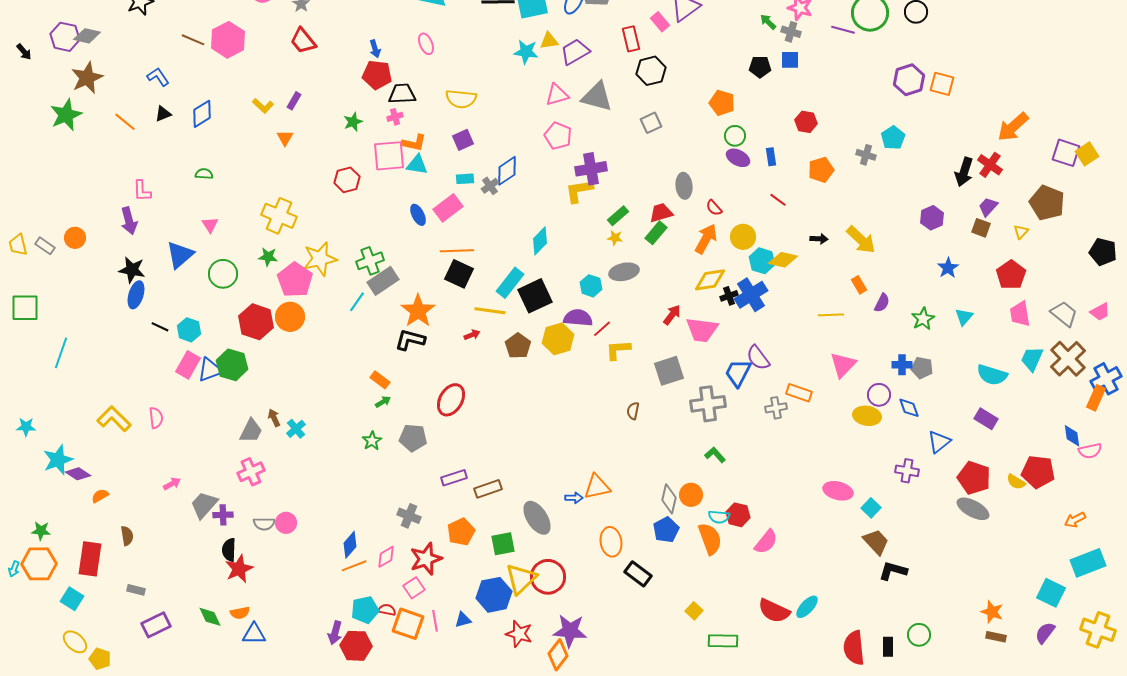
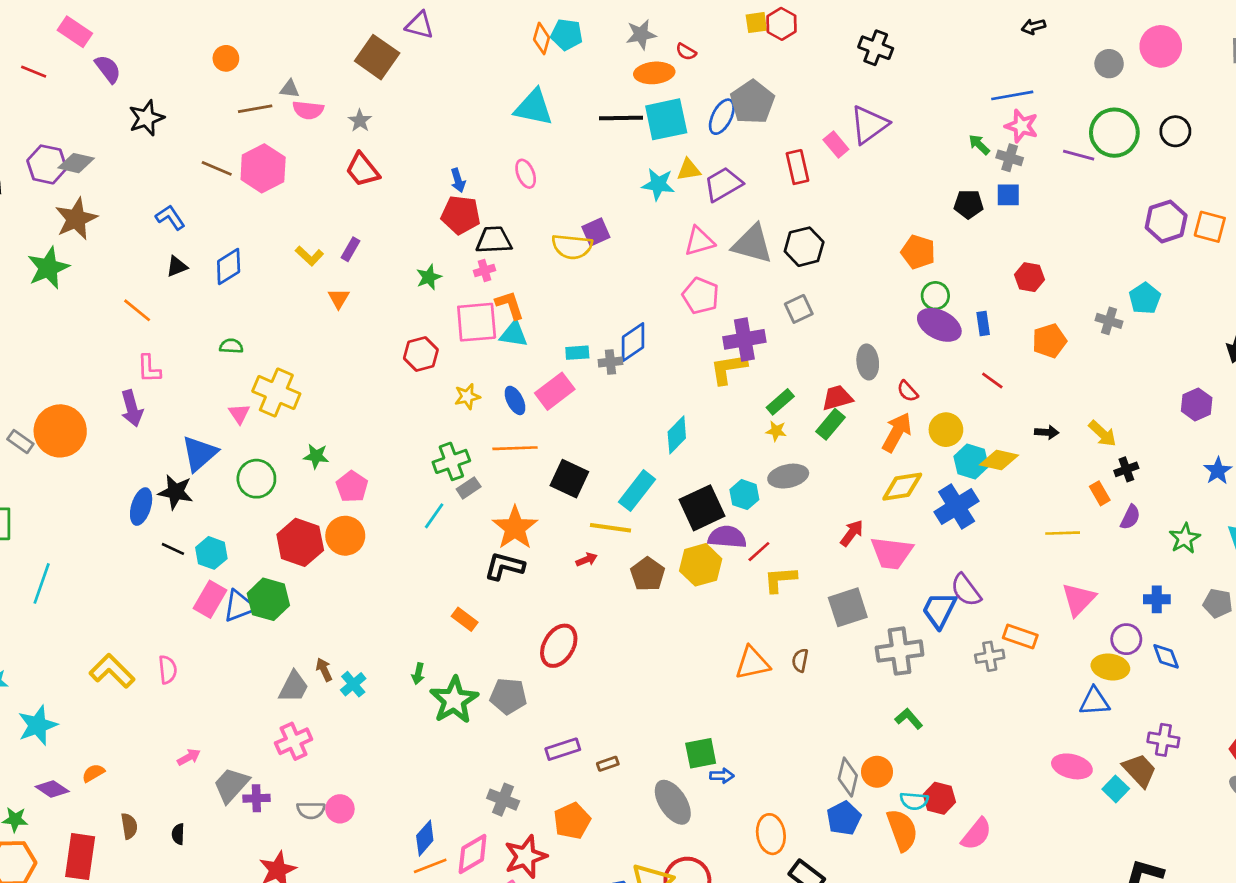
black hexagon: (651, 71) -> (804, 247), moved
orange line: (125, 122) -> (137, 310), moved
gray square: (651, 123) -> (799, 309), moved
purple square: (463, 140) -> (596, 232), moved
orange L-shape: (414, 143) -> (510, 305), turned -120
purple ellipse: (738, 158) -> (939, 325), size x1.4
gray cross: (490, 186) -> (610, 362), turned 30
yellow cross: (279, 216) -> (276, 392), moved
orange circle: (75, 238) -> (60, 431), size x1.8
yellow arrow: (861, 240) -> (1102, 434), size x0.7
orange line: (457, 251) -> (515, 448), moved
yellow star: (320, 259) -> (467, 396), moved, size x0.6
black star: (132, 270) -> (176, 492), moved
pink pentagon: (295, 280) -> (352, 487), size x0.7
gray rectangle: (383, 281) -> (469, 488), size x0.6
black square: (535, 296) -> (702, 508), moved
black cross: (729, 296) -> (1126, 469), moved
gray pentagon: (922, 368) -> (1218, 603), moved
green arrow: (383, 402) -> (418, 674), moved, turned 133
green star: (372, 441) -> (454, 700), size x1.8
blue triangle: (939, 442) -> (1094, 701), moved, turned 35
purple diamond: (78, 474) -> (52, 789), moved
orange triangle: (597, 487) -> (752, 663), moved
brown rectangle: (488, 489) -> (608, 764), size x0.6
brown trapezoid: (876, 542) -> (1140, 770), moved
green square: (503, 544) -> (701, 753), moved
black semicircle: (229, 550) -> (178, 834), moved, size x0.7
pink diamond: (386, 557) -> (473, 854), size x1.4

